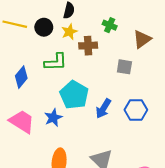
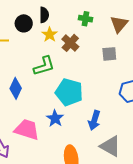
black circle: (44, 27) -> (24, 23), moved
brown cross: (88, 46) -> (70, 43), turned -30
blue arrow: (103, 108) -> (94, 120), moved

